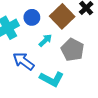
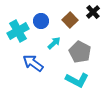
brown square: (62, 16) -> (70, 20), size x0.7
cyan L-shape: (52, 79) -> (77, 80), moved

